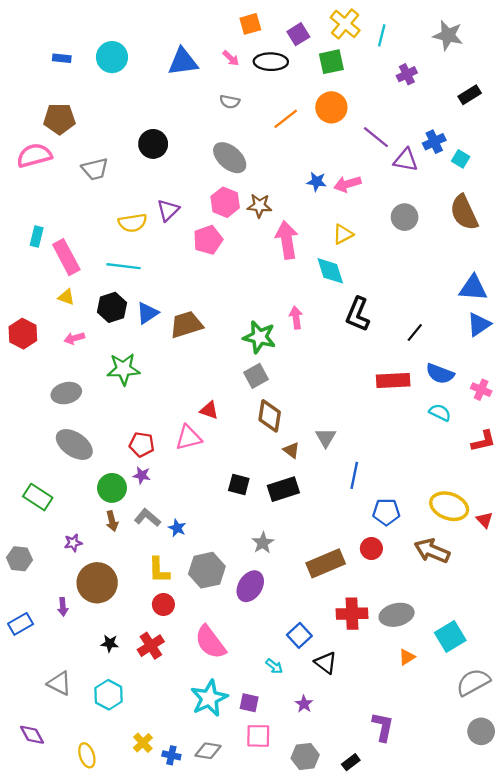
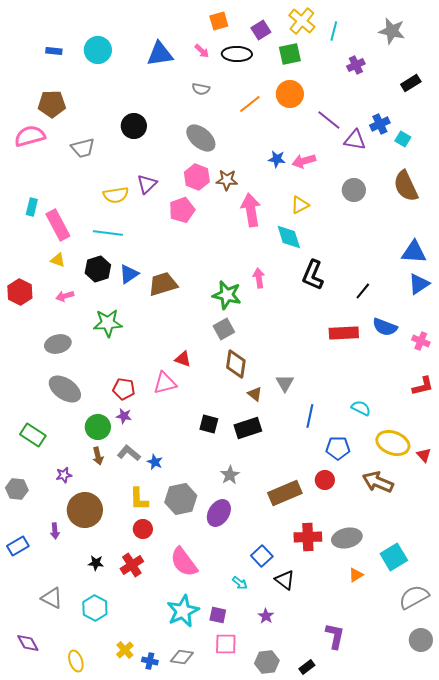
cyan semicircle: (440, 412) -> (361, 408), moved

